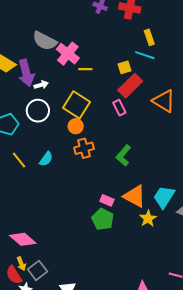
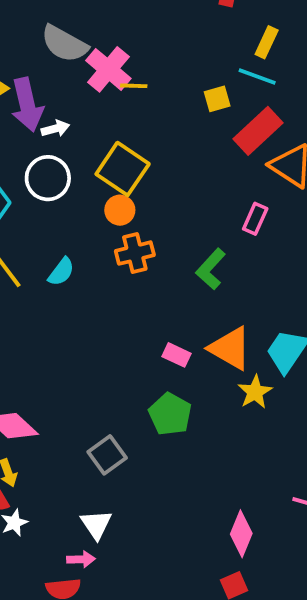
yellow rectangle: (149, 37) -> (267, 42), turned 42
yellow line: (85, 69) -> (134, 86), moved
red rectangle: (130, 86) -> (258, 131), moved
pink rectangle: (119, 108) -> (255, 219), moved, turned 49
green pentagon: (103, 219) -> (170, 414), moved
gray square: (38, 270) -> (107, 455), moved

